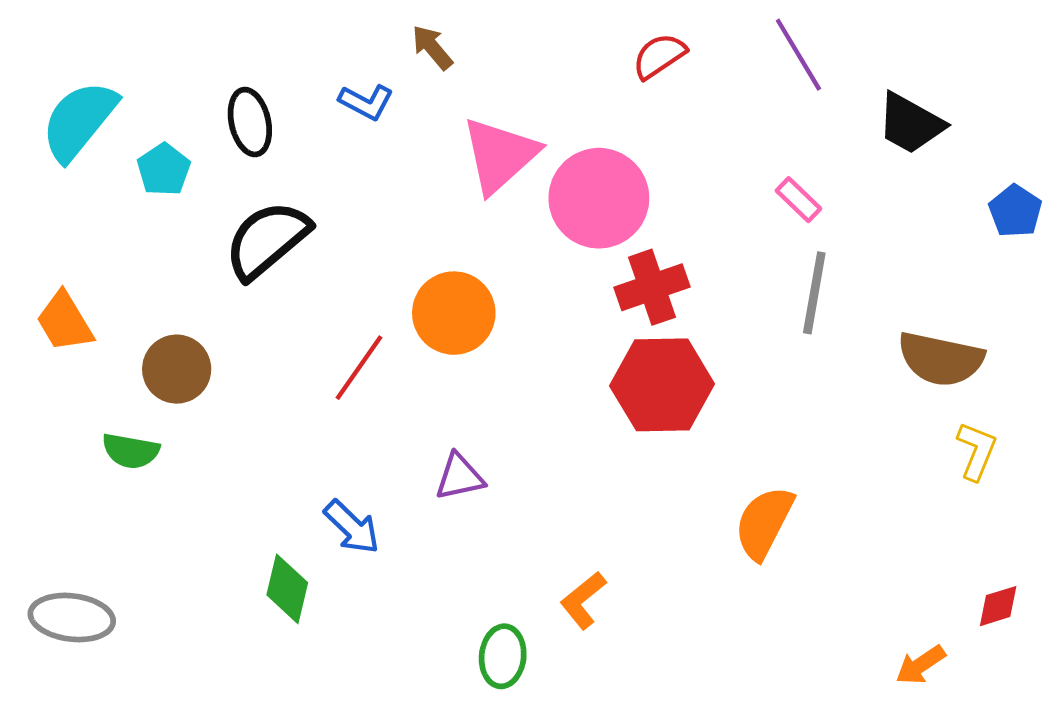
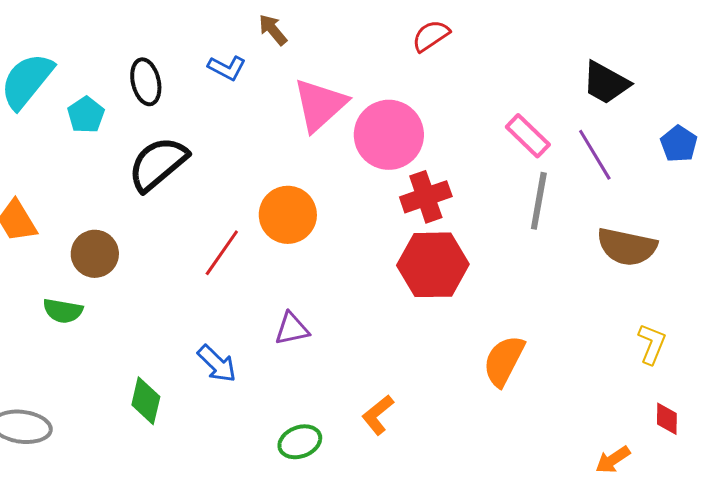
purple line: (798, 55) -> (595, 155), moved
pink rectangle: (798, 200) -> (528, 136), size x1.4
yellow L-shape: (977, 451) -> (652, 344), moved
green diamond: (287, 589) -> (146, 401), moved
red diamond: (998, 606) -> (667, 419), turned -72
green ellipse: (503, 656) -> (300, 442), moved, turned 63

